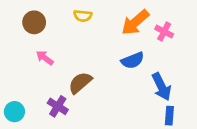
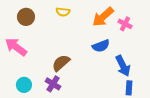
pink arrow: (45, 58) -> (16, 47), moved, size x1.6
purple cross: (58, 106) -> (53, 84), moved
cyan circle: (14, 112) -> (24, 85), moved

